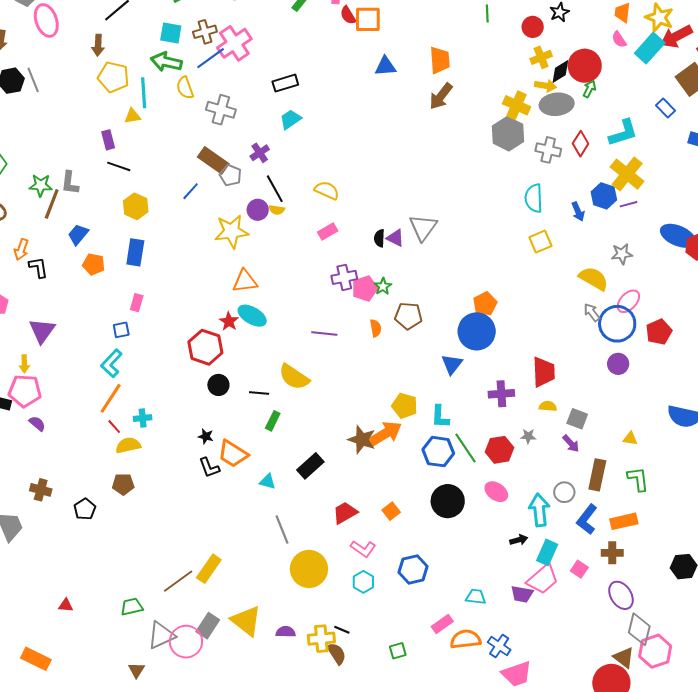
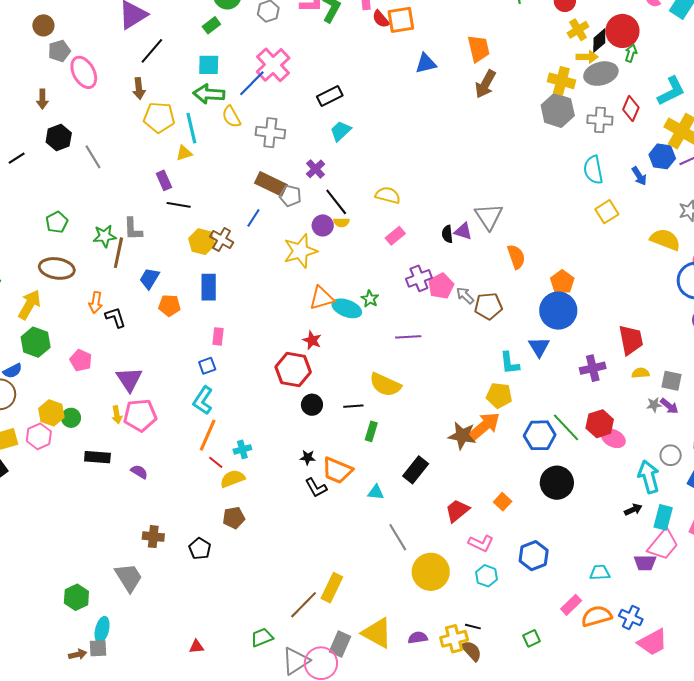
brown cross: (205, 32) -> (222, 239), moved, turned -35
gray line: (33, 80) -> (93, 157), moved
green star: (383, 286) -> (370, 299), moved
gray arrow: (592, 312) -> (465, 296), moved
cyan ellipse: (252, 316) -> (347, 308), moved
orange semicircle: (376, 328) -> (516, 257), moved, size x1.4
pink pentagon: (25, 391) -> (140, 415), moved
cyan L-shape: (440, 417) -> (510, 363), moved
gray star: (528, 436) -> (654, 405), moved
pink ellipse: (496, 492) -> (613, 438), moved

